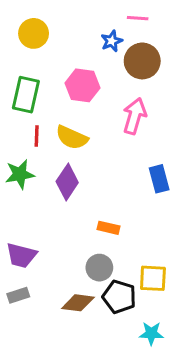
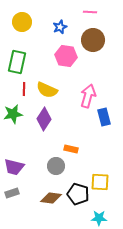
blue star: (112, 41) -> (60, 27), moved
pink hexagon: (83, 85) -> (66, 56), moved
pink arrow: (135, 116) -> (88, 96), moved
gray circle: (99, 268) -> (56, 166), moved

